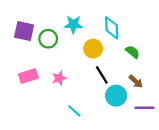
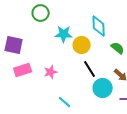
cyan star: (73, 24) -> (64, 34), moved
purple square: (24, 31) -> (14, 45), moved
green circle: (48, 39) -> (41, 13), moved

